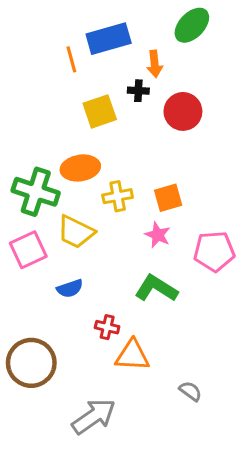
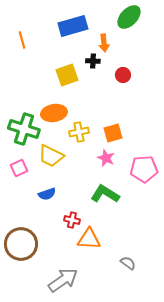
orange line: (71, 59) -> (22, 40), moved
red circle: (183, 111) -> (123, 75), size x0.6
pink square: (28, 250) -> (19, 168), size x0.7

